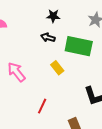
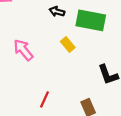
red line: (42, 106) -> (45, 99), moved

